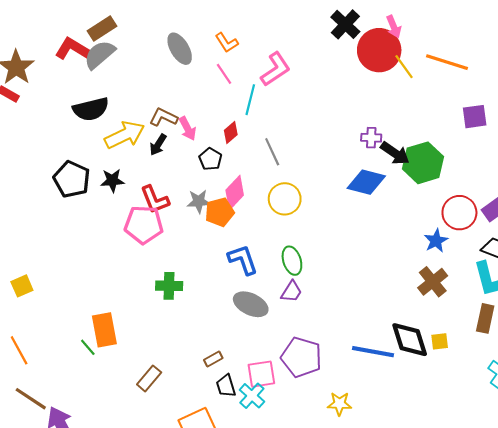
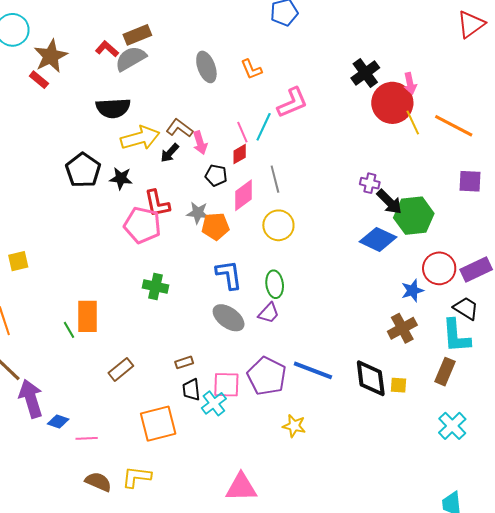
red L-shape: (73, 49) -> (107, 49), size x0.7
pink line: (224, 74) -> (242, 132), moved
black pentagon: (210, 159) -> (216, 175), turned -30
blue diamond: (366, 182) -> (378, 239), moved
pink diamond: (235, 193) -> (243, 195), moved
blue line: (373, 352) -> (313, 370), moved

